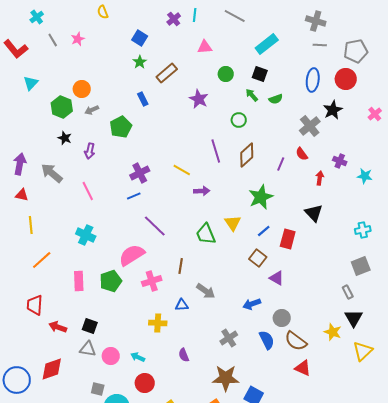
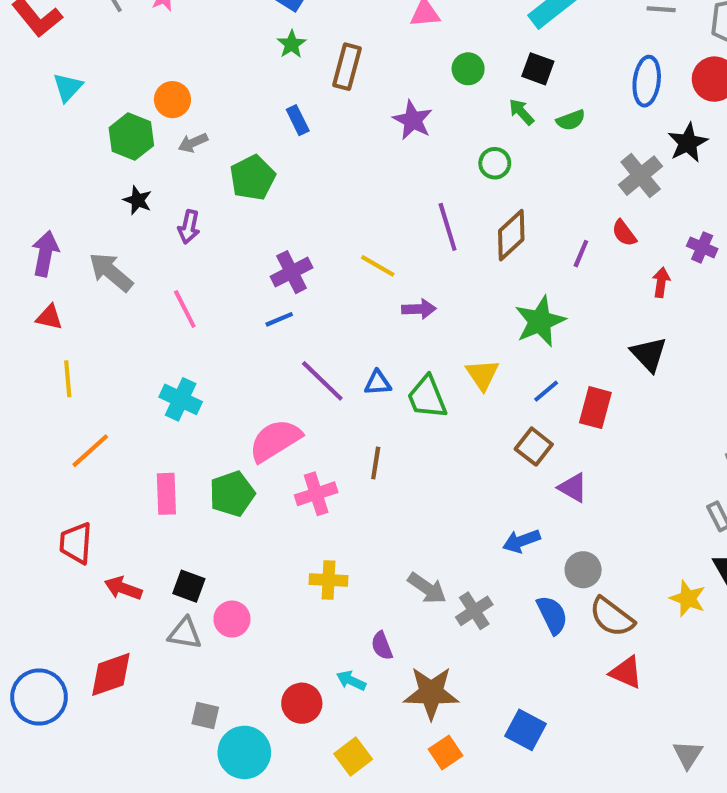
brown rectangle: (167, 73) -> (347, 67), turned -35
gray arrow: (206, 291) -> (427, 588), moved
blue triangle: (182, 305) -> (378, 383), moved
pink circle: (111, 356) -> (232, 619), moved
cyan arrow: (138, 357) -> (351, 681), moved
brown star: (226, 378) -> (431, 693), moved

